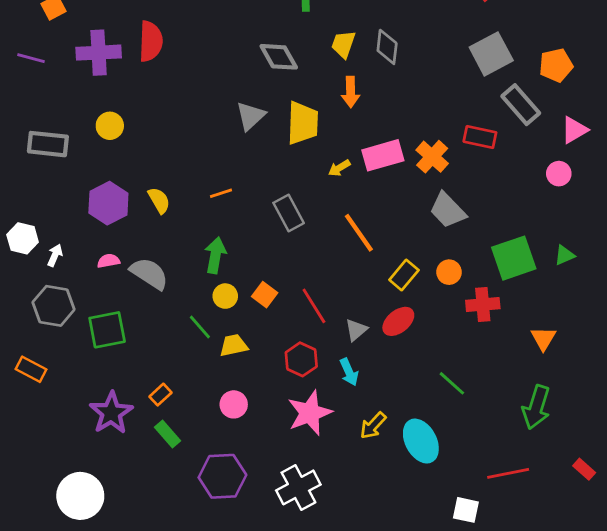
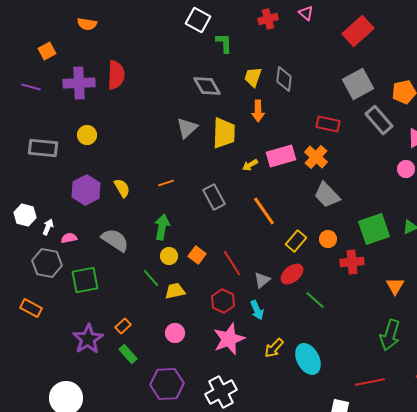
red rectangle: (480, 137) -> (328, 124), moved
pink semicircle: (108, 261) -> (69, 238), moved
green line: (452, 383) -> (315, 300), moved

